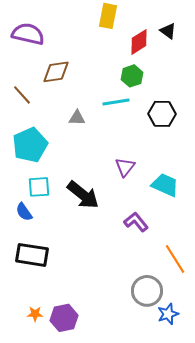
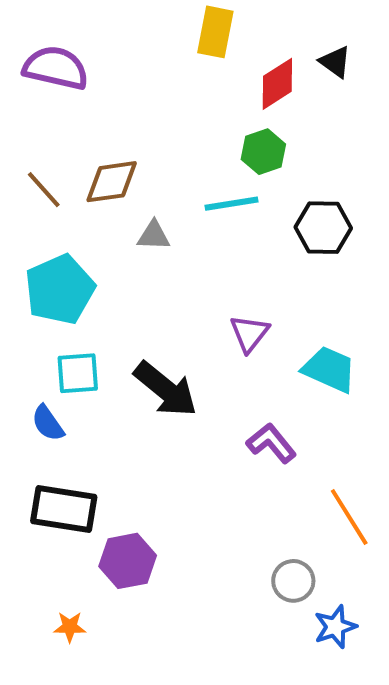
brown diamond: (56, 72) -> (112, 182), moved
gray circle: (147, 291) -> (293, 581), size x0.7
purple hexagon: (64, 318) -> (128, 561), moved

